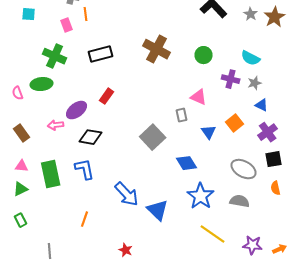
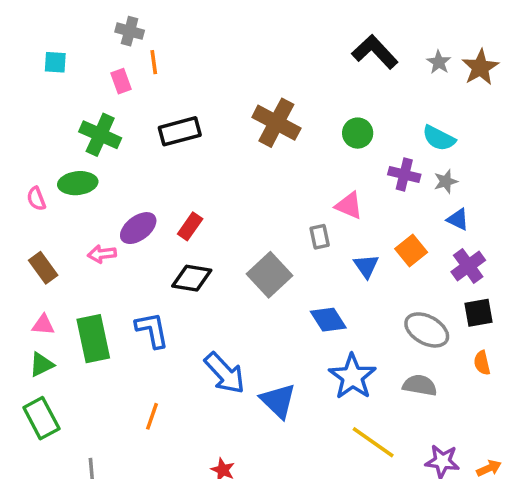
red rectangle: (107, 96) -> (190, 226), moved
black diamond: (91, 137) -> (192, 278), moved
green rectangle: (21, 220) -> (41, 418), size x1.6

